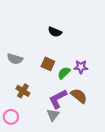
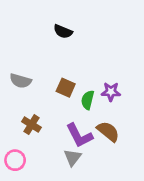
black semicircle: (55, 32) -> (63, 31), moved
green semicircle: (64, 73) -> (88, 100), turned -32
purple L-shape: (58, 99) -> (79, 136), turned -90

